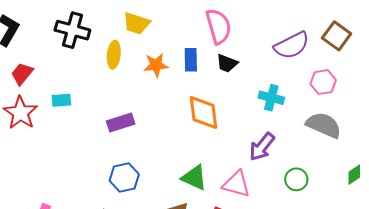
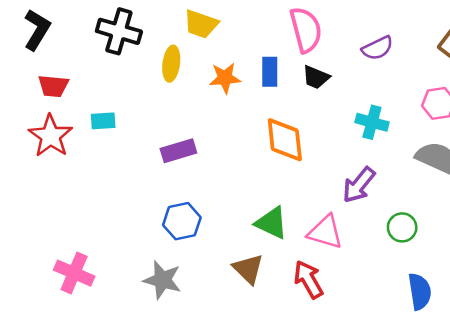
purple semicircle: (292, 45) -> (377, 48), moved, size x0.7
red trapezoid: (22, 74) -> (53, 86), turned -125

